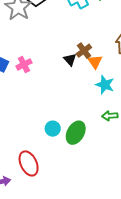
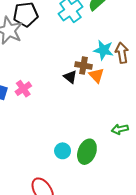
brown cross: (84, 51) -> (83, 66), turned -35
cyan star: (105, 85) -> (103, 50), moved

